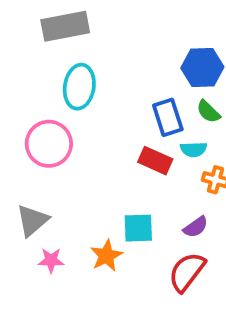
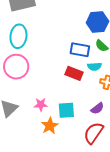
cyan ellipse: (79, 87) -> (18, 36), moved
blue rectangle: (168, 117) -> (80, 50), turned -60
pink star: (51, 260) -> (41, 105), moved

